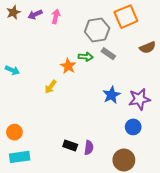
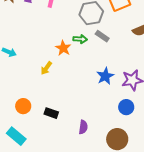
orange circle: (14, 132) -> (23, 106), moved
black rectangle: (70, 146) -> (51, 113), moved
cyan rectangle: (20, 157) -> (16, 136), turned 48

